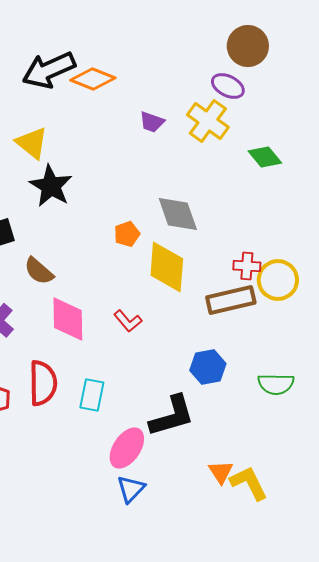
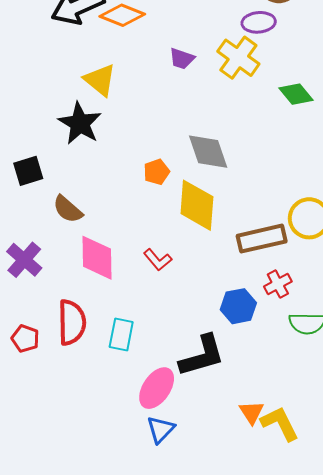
purple ellipse: (228, 86) -> (259, 22), turned -32
yellow triangle: (32, 143) -> (100, 80), moved
red cross: (247, 266) -> (278, 284), moved, turned -32

